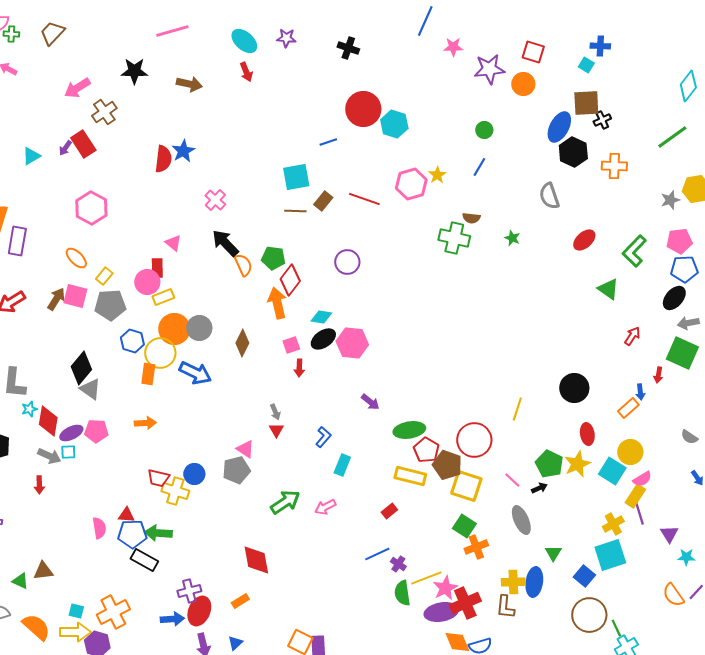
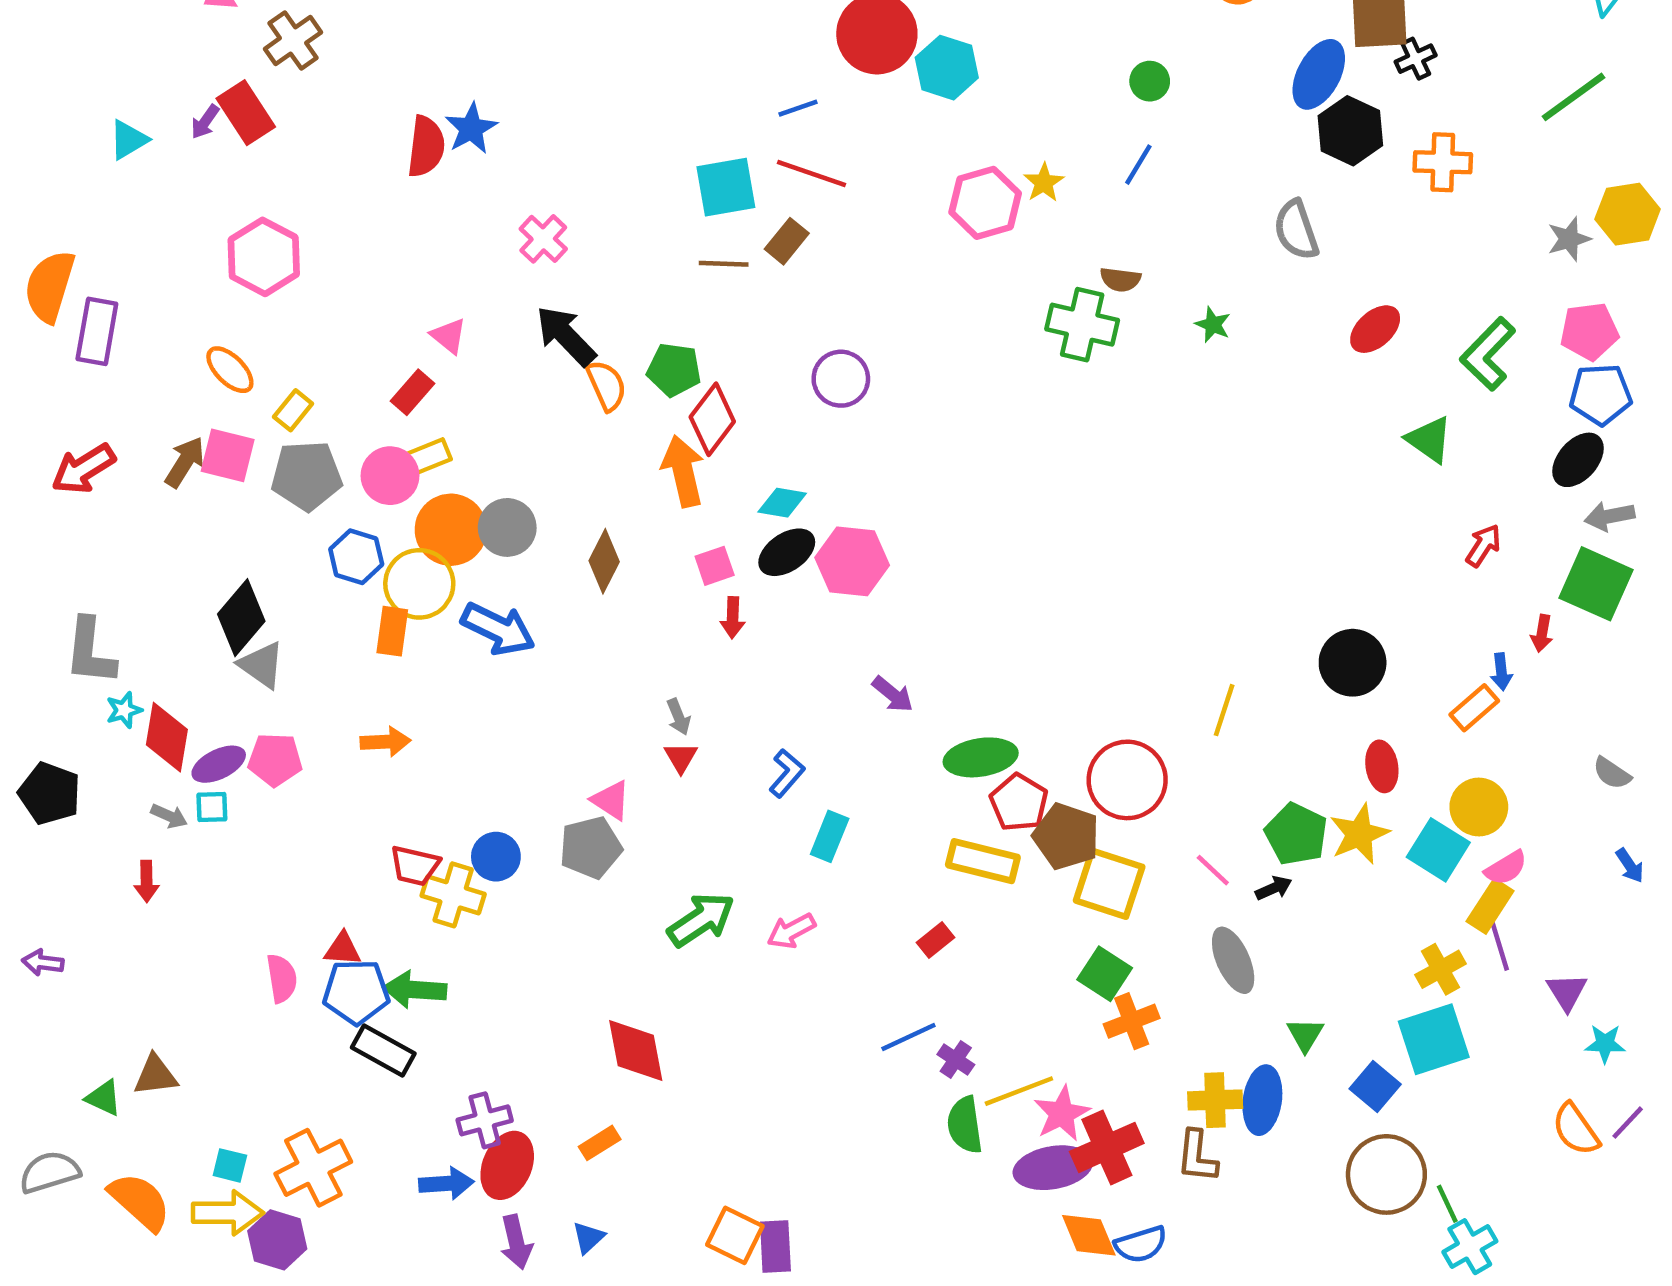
red line: (364, 199) -> (812, 174), moved
red rectangle: (157, 268) -> (413, 392), turned 42
pink circle: (147, 282) -> (390, 476), moved
gray arrow: (49, 456) -> (169, 816), size x0.7

